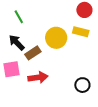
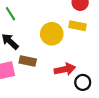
brown rectangle: (33, 53) -> (28, 61), moved, turned 49
red arrow: (38, 77) -> (65, 69), moved

